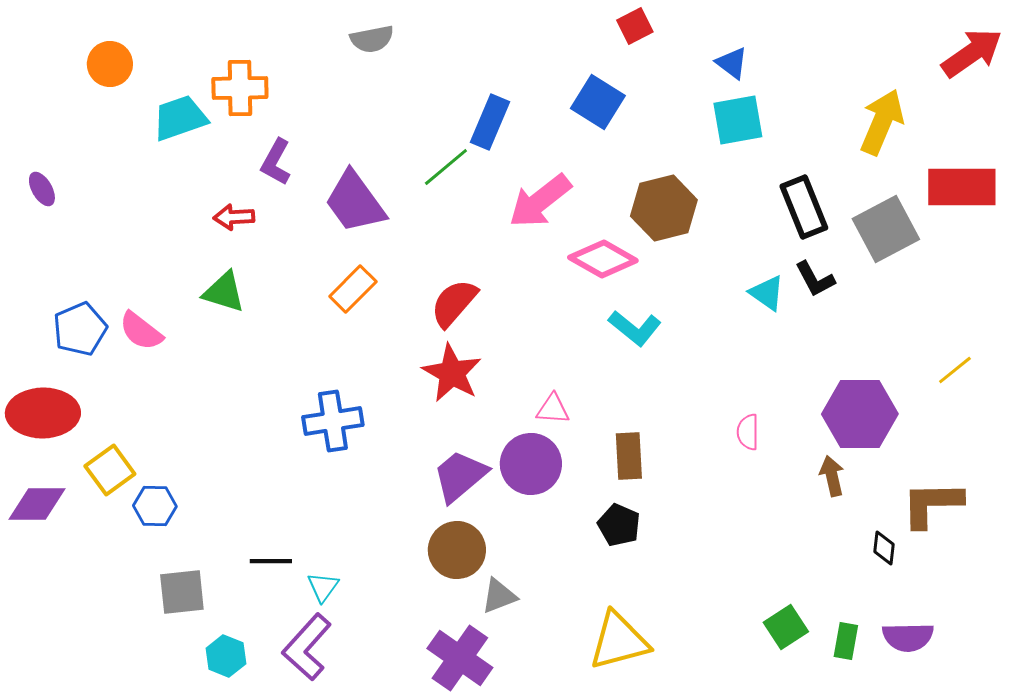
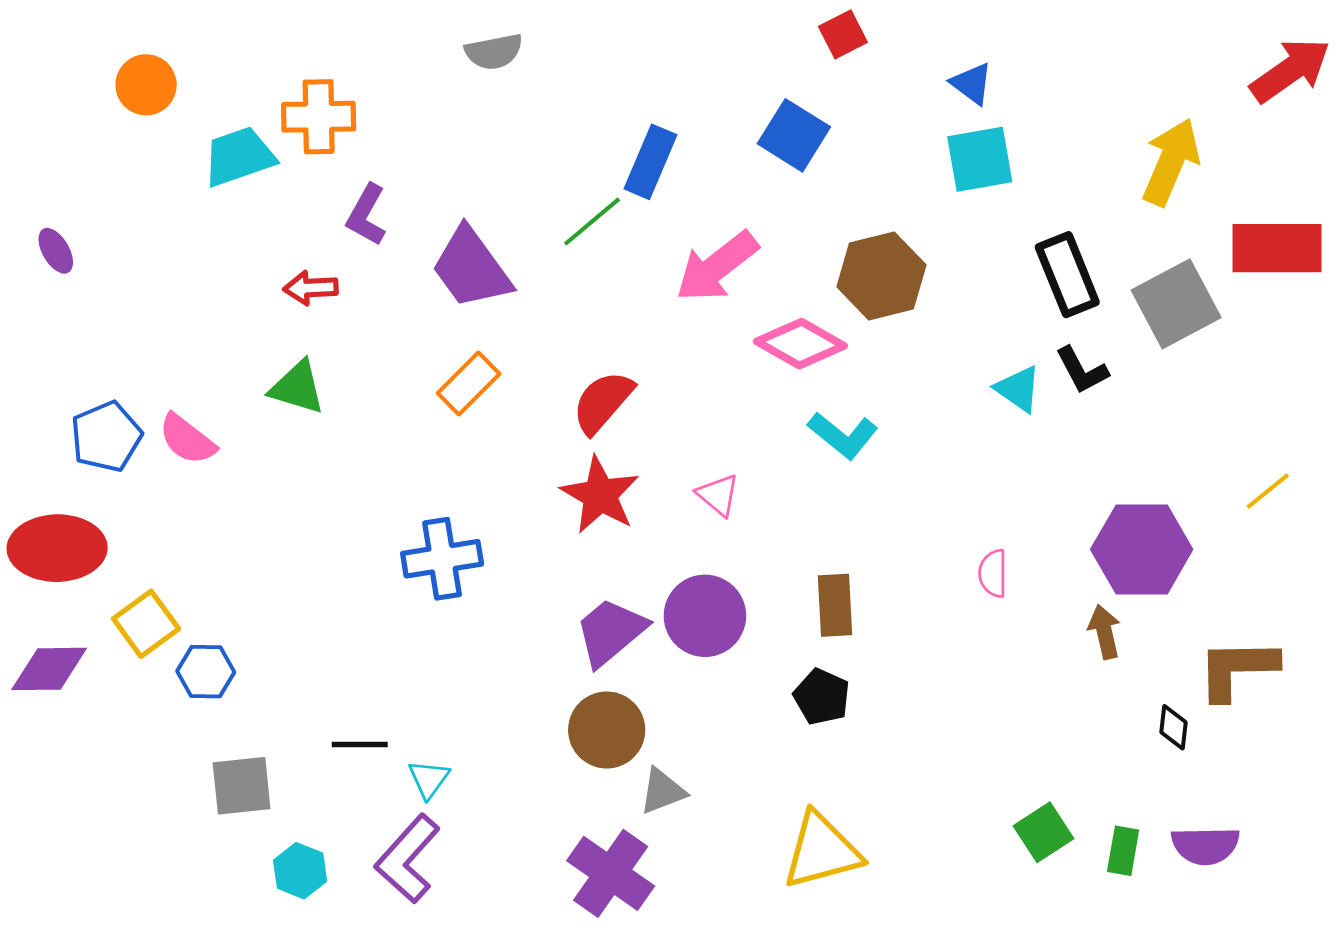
pink triangle: (553, 409) -> (718, 495), moved, turned 36

